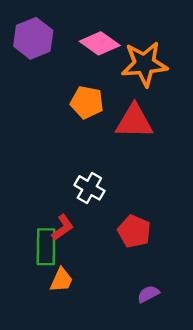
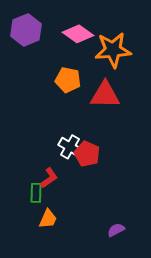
red pentagon: (134, 231) -> (87, 154), moved
green rectangle: (46, 247) -> (36, 193), size x0.7

